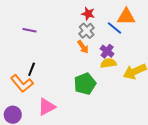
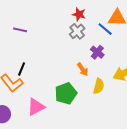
orange arrow: (83, 47) -> (83, 69), moved
yellow semicircle: (108, 63) -> (99, 86), moved, turned 112
green pentagon: (85, 84) -> (66, 93), moved

